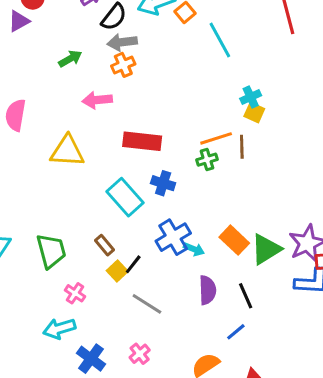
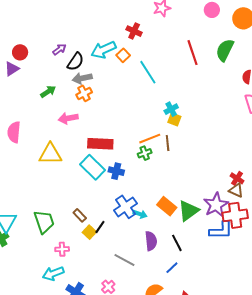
cyan rectangle: (125, 197) -> (92, 167), moved
pink cross: (75, 293) -> (62, 249), turned -32
gray line: (147, 304) -> (124, 260), moved

